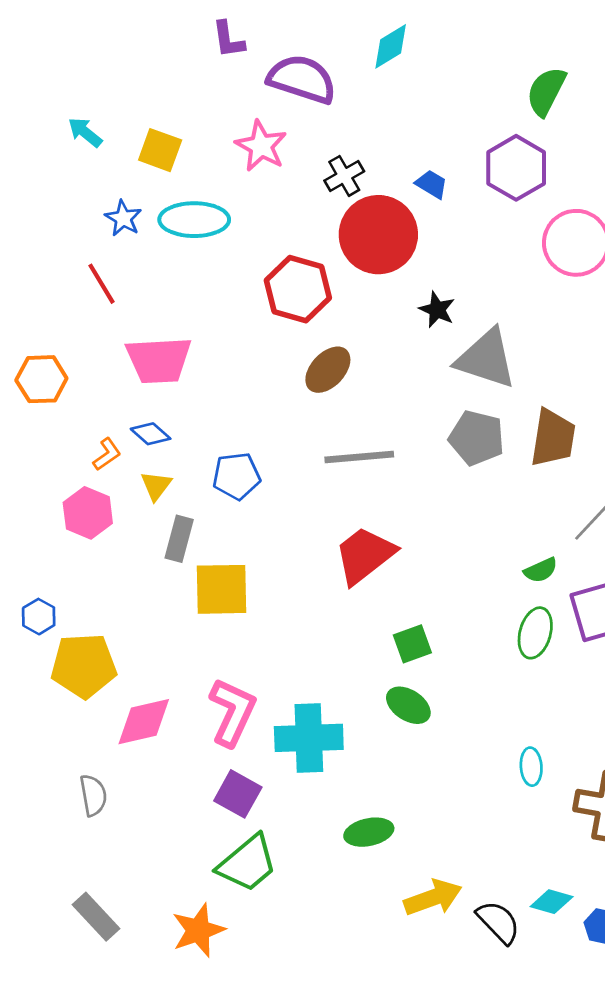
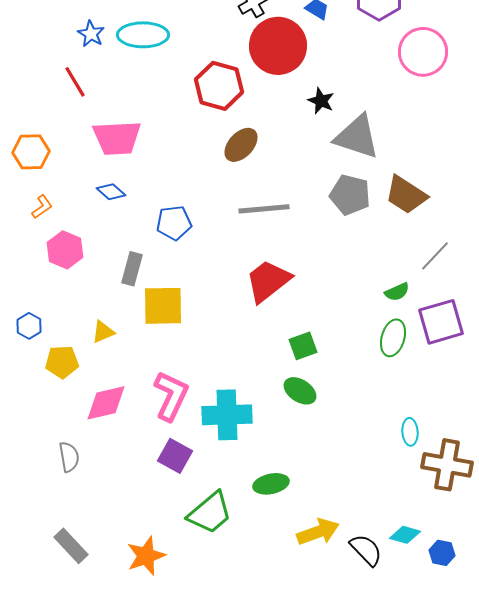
brown trapezoid: (553, 438) -> (406, 195), turned 114
orange L-shape: (107, 454) -> (42, 207), moved
yellow triangle: (156, 486) -> (103, 332), moved, turned 30
yellow pentagon: (84, 666) -> (62, 362), size x0.7
cyan ellipse: (531, 767) -> (410, 432), moved
green trapezoid: (247, 863) -> (210, 513), moved

